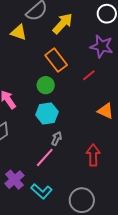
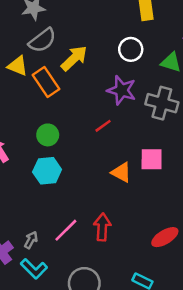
orange rectangle: (56, 60) -> (46, 82), moved
gray arrow: (57, 138) -> (31, 240), moved
pink line: (45, 157) -> (66, 230), moved

